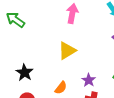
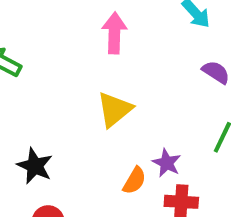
orange semicircle: (61, 88) -> (134, 181), moved

